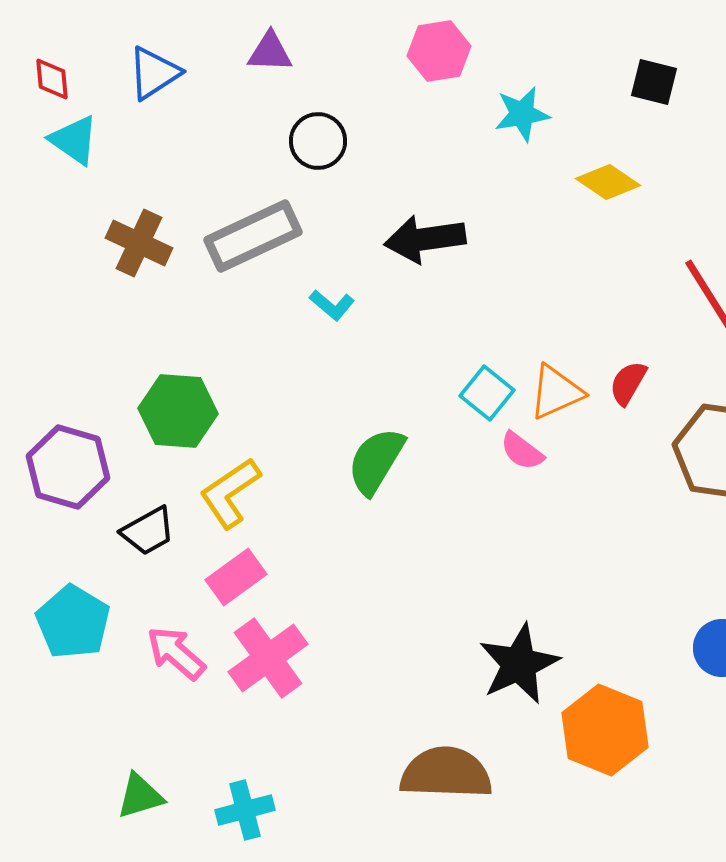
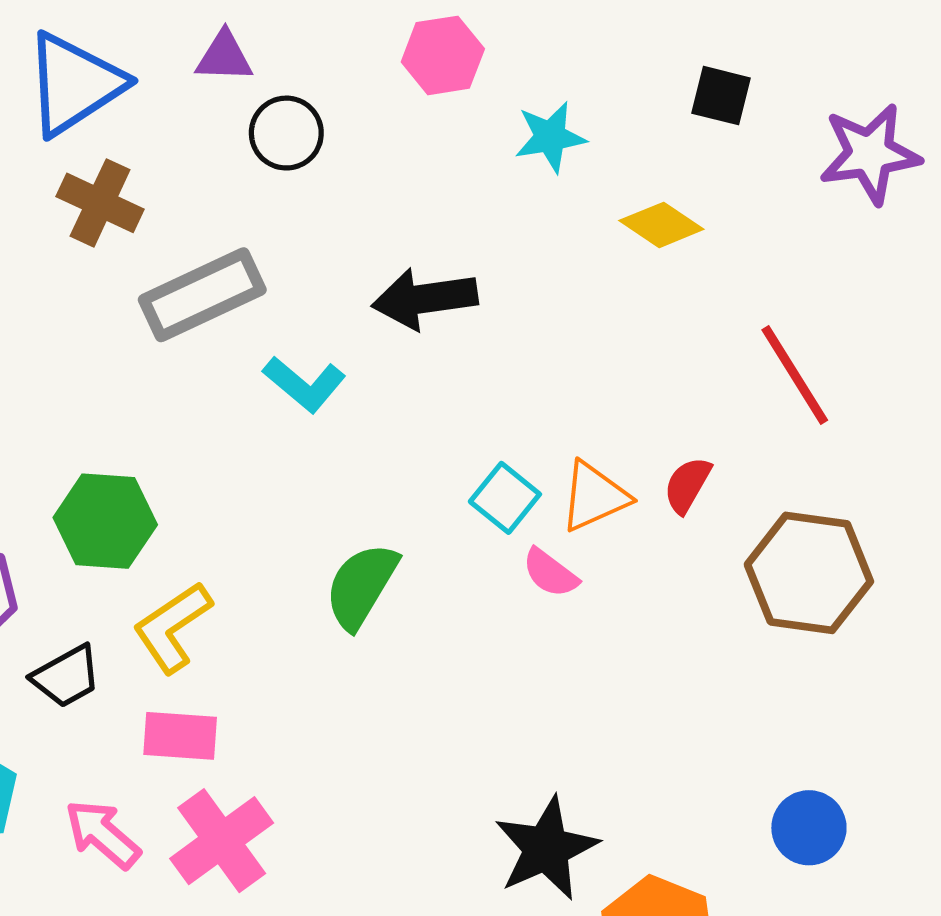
blue triangle: (154, 73) -> (74, 84), size x1.5
black circle: (318, 141) -> (286, 133), moved
brown cross: (139, 243) -> (100, 203), moved
cyan L-shape: (332, 305) -> (304, 384), size x1.4
pink rectangle: (236, 577) -> (180, 736), turned 40

